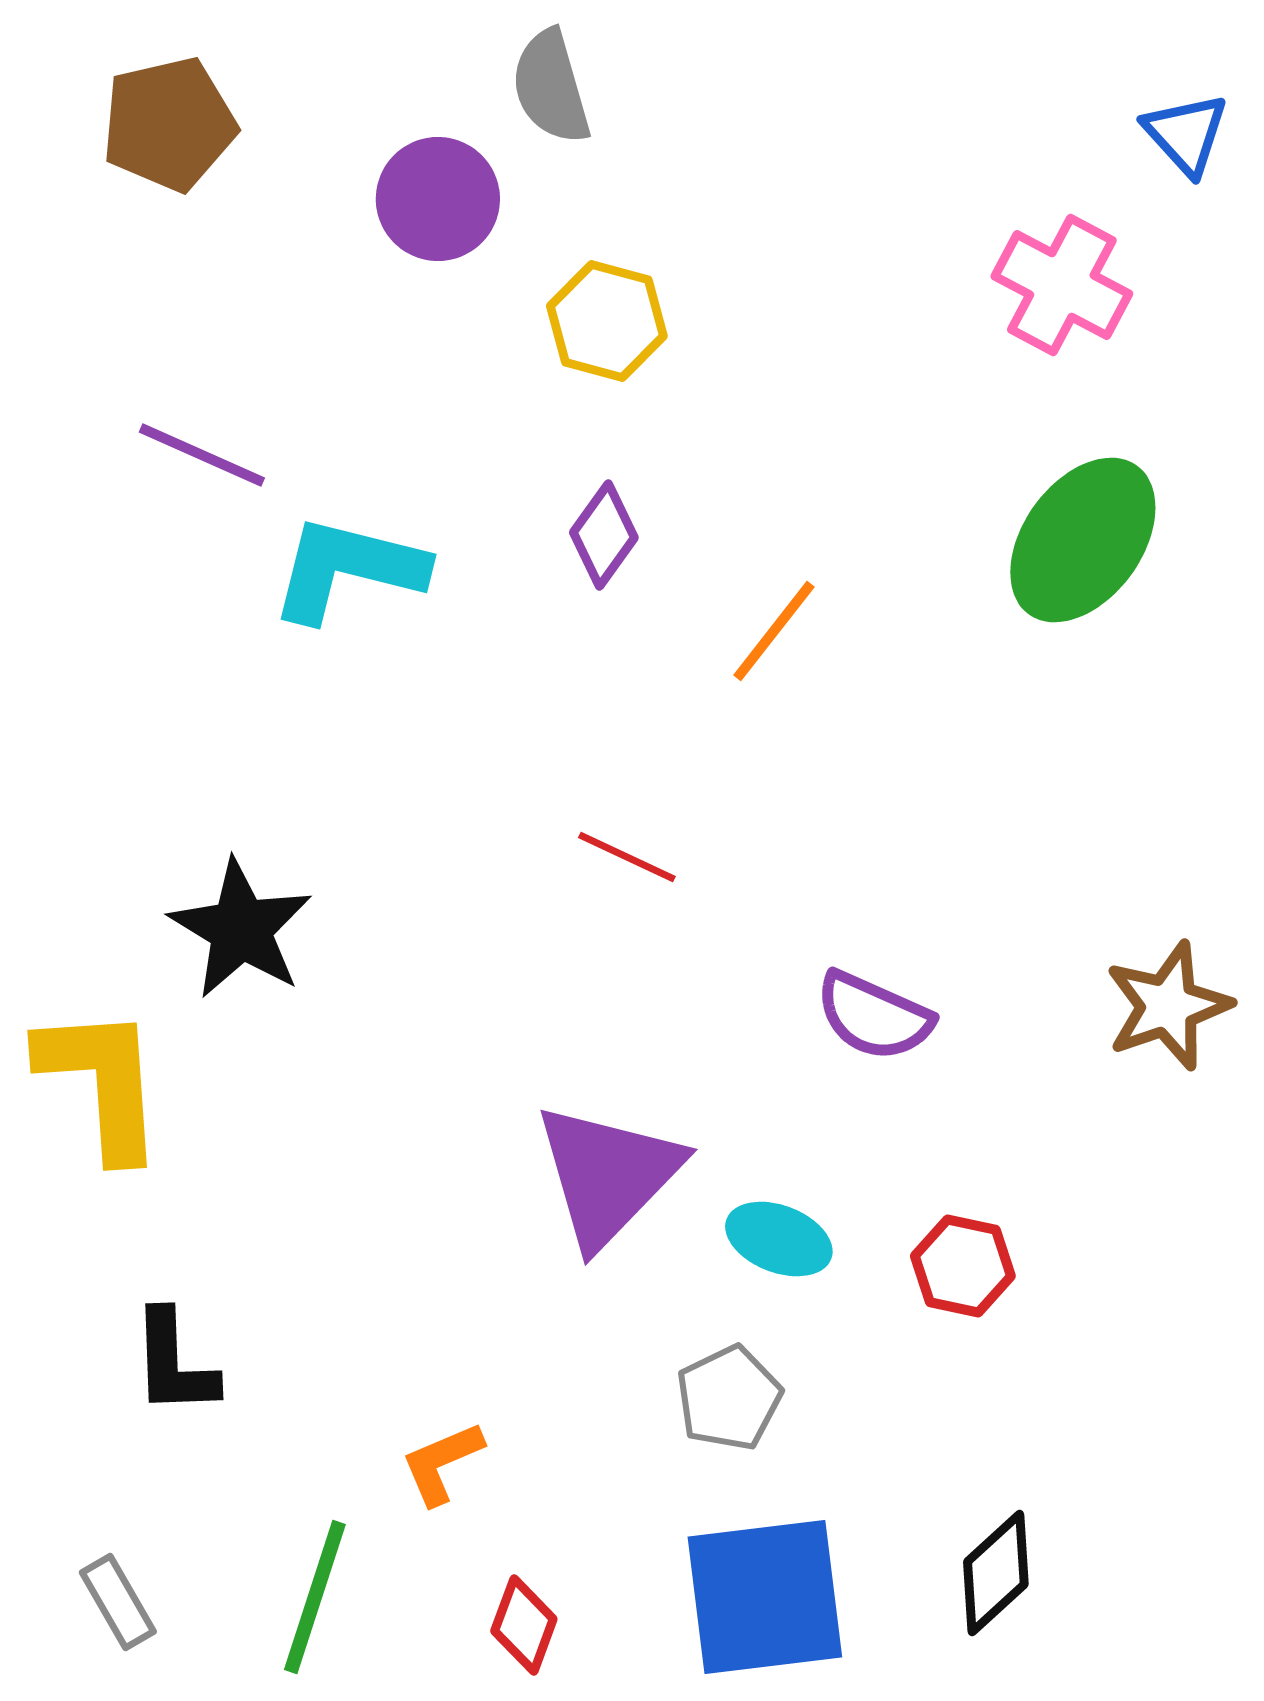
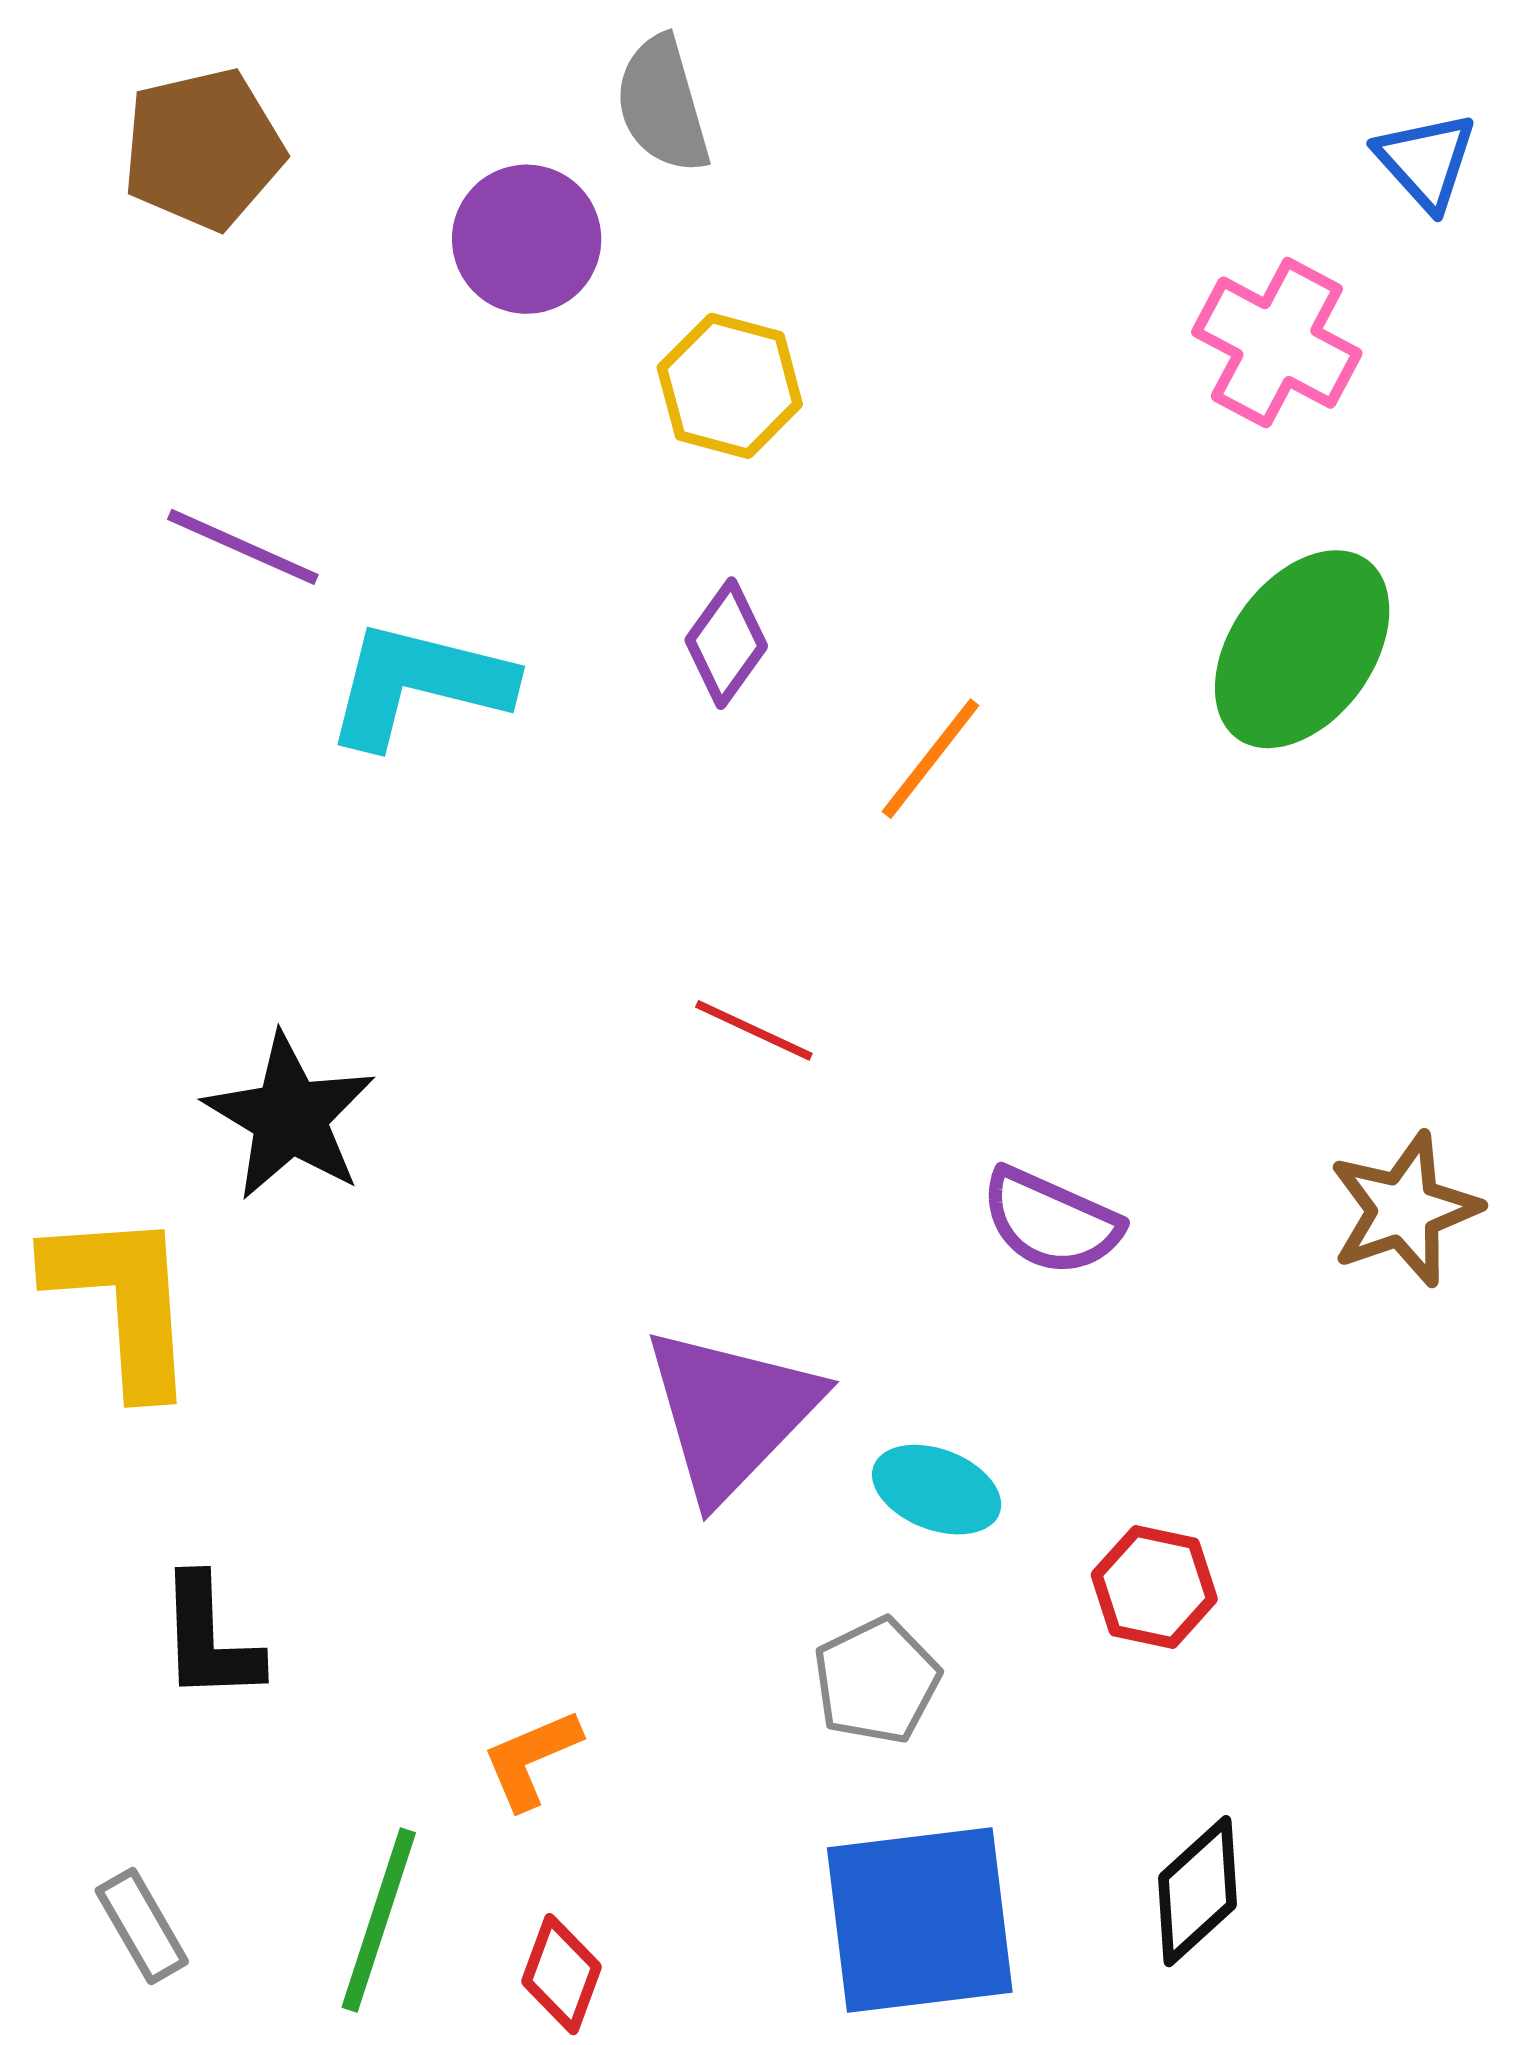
red hexagon: (963, 1266) -> (1154, 1587), moved
red diamond: (524, 1625) -> (561, 1974), moved

